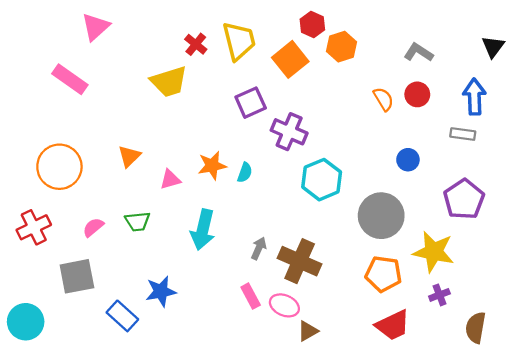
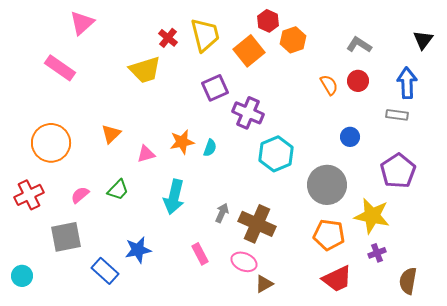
green trapezoid: (138, 221) -> (118, 190), turned -40
pink rectangle: (251, 296) -> (200, 254), moved
cyan circle: (26, 322) -> (22, 276), size x0.7

